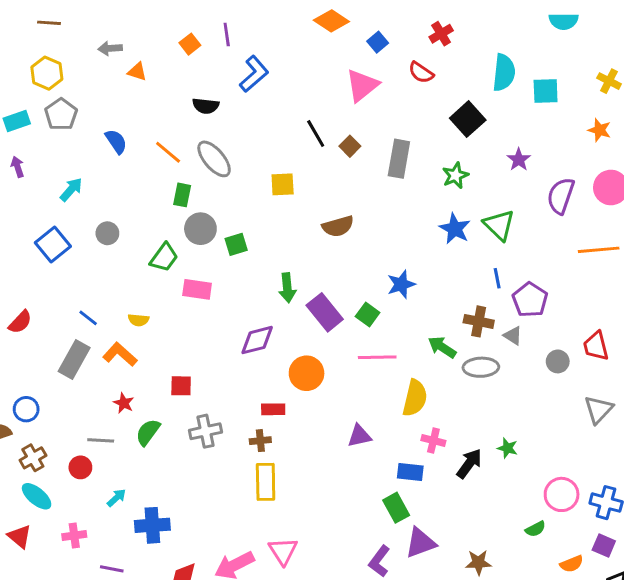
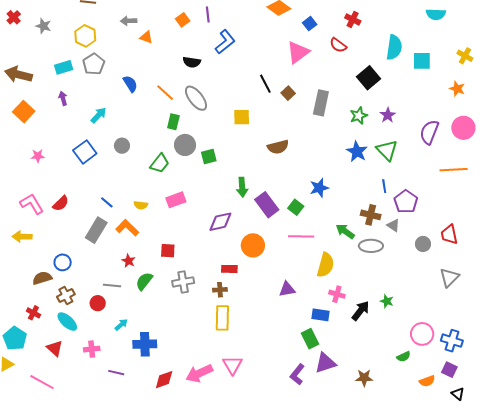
red cross: (441, 34) -> (353, 19), turned -35
purple star: (519, 160) -> (388, 115), moved
pink rectangle: (197, 289) -> (176, 200), moved, turned -30

